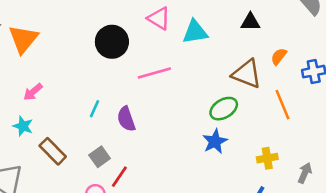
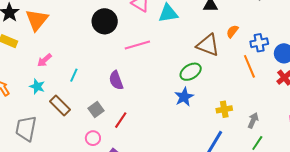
orange line: (282, 105) -> (249, 66), moved
cyan line: (95, 109) -> (74, 75), moved
red line: (119, 177) -> (121, 120), moved

